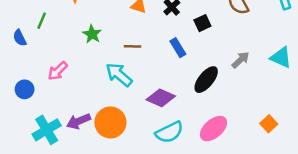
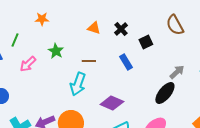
pink arrow: (58, 71) -> (28, 64), moved
cyan arrow: (119, 75) -> (78, 84), turned -110
black ellipse: (206, 80) -> (165, 93), moved

